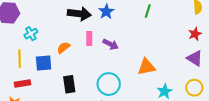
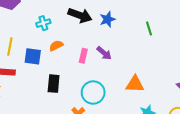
green line: (148, 11) -> (149, 28), turned -48
cyan cross: (31, 34) -> (43, 23), moved
pink rectangle: (89, 38) -> (83, 56), moved

